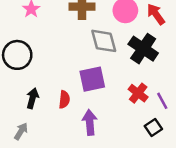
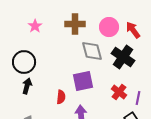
black arrow: (32, 98) -> (27, 86), moved
purple line: (162, 101) -> (138, 98), turned 40

